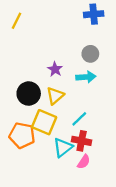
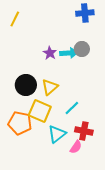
purple star: (55, 69) -> (50, 53), moved
cyan arrow: (86, 77) -> (69, 53), moved
red cross: (82, 141) -> (84, 131), moved

